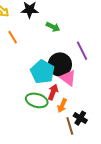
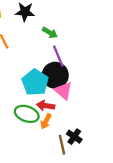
purple line: (82, 51) -> (58, 56), moved
red arrow: (53, 92) -> (46, 106), turned -105
orange arrow: (62, 105) -> (46, 121), moved

